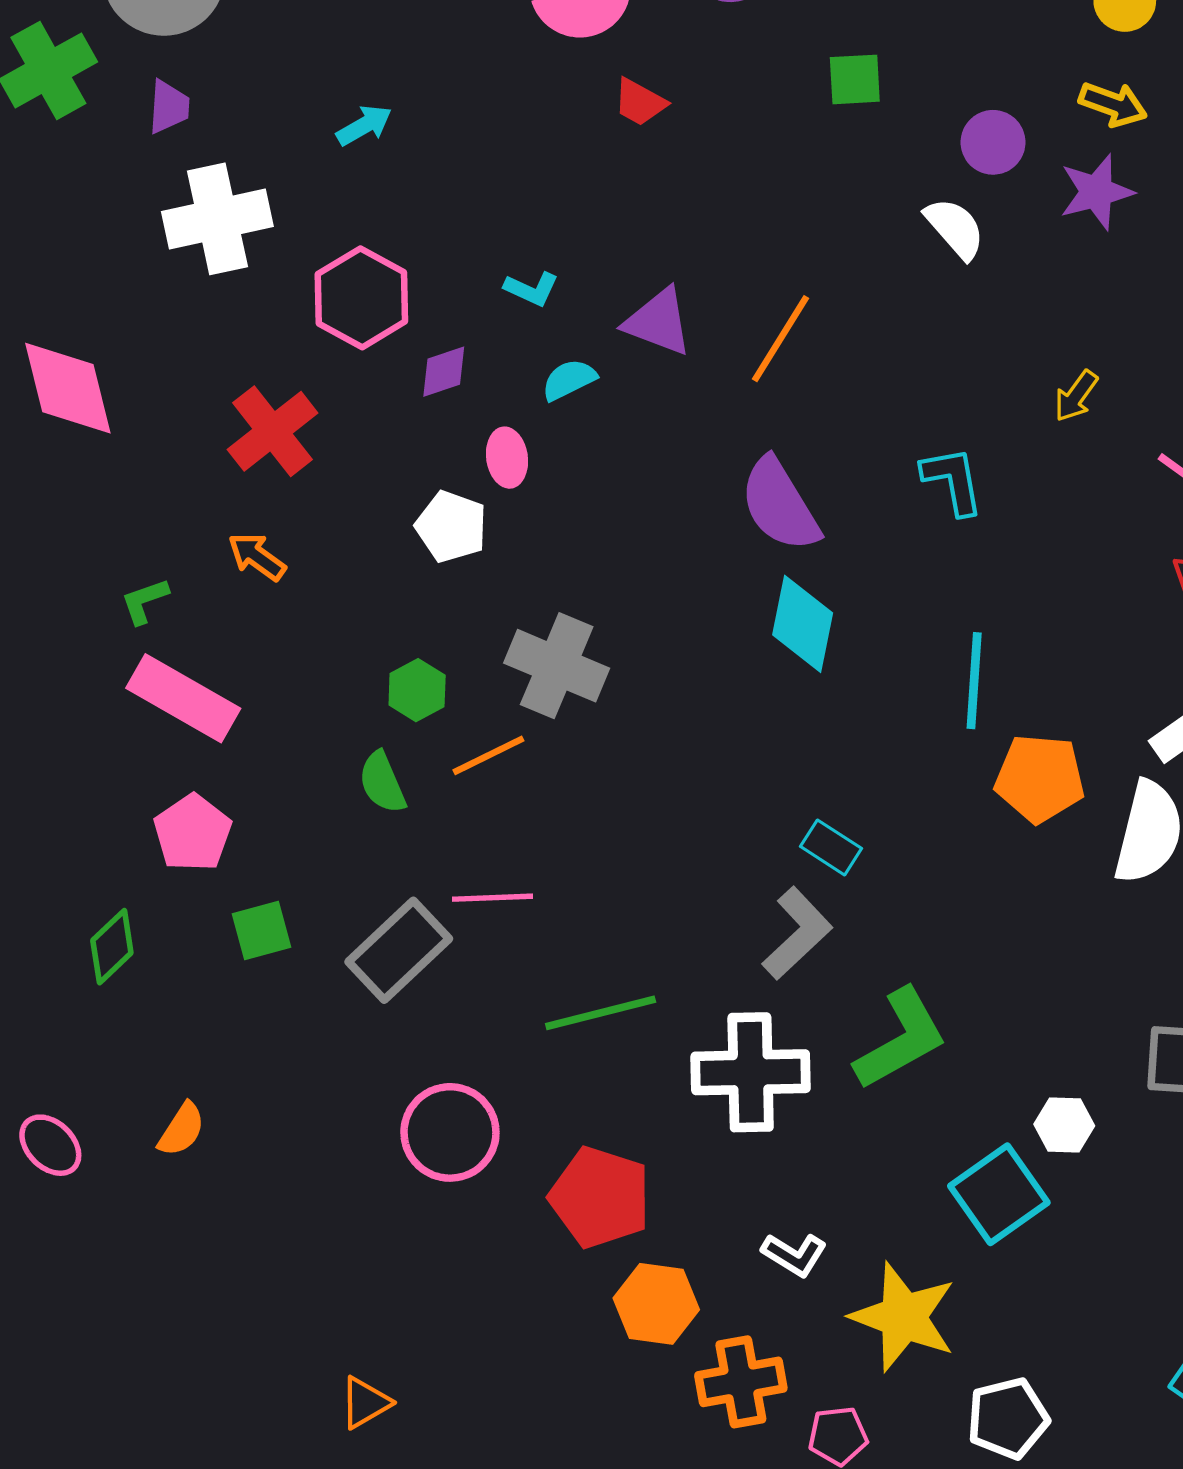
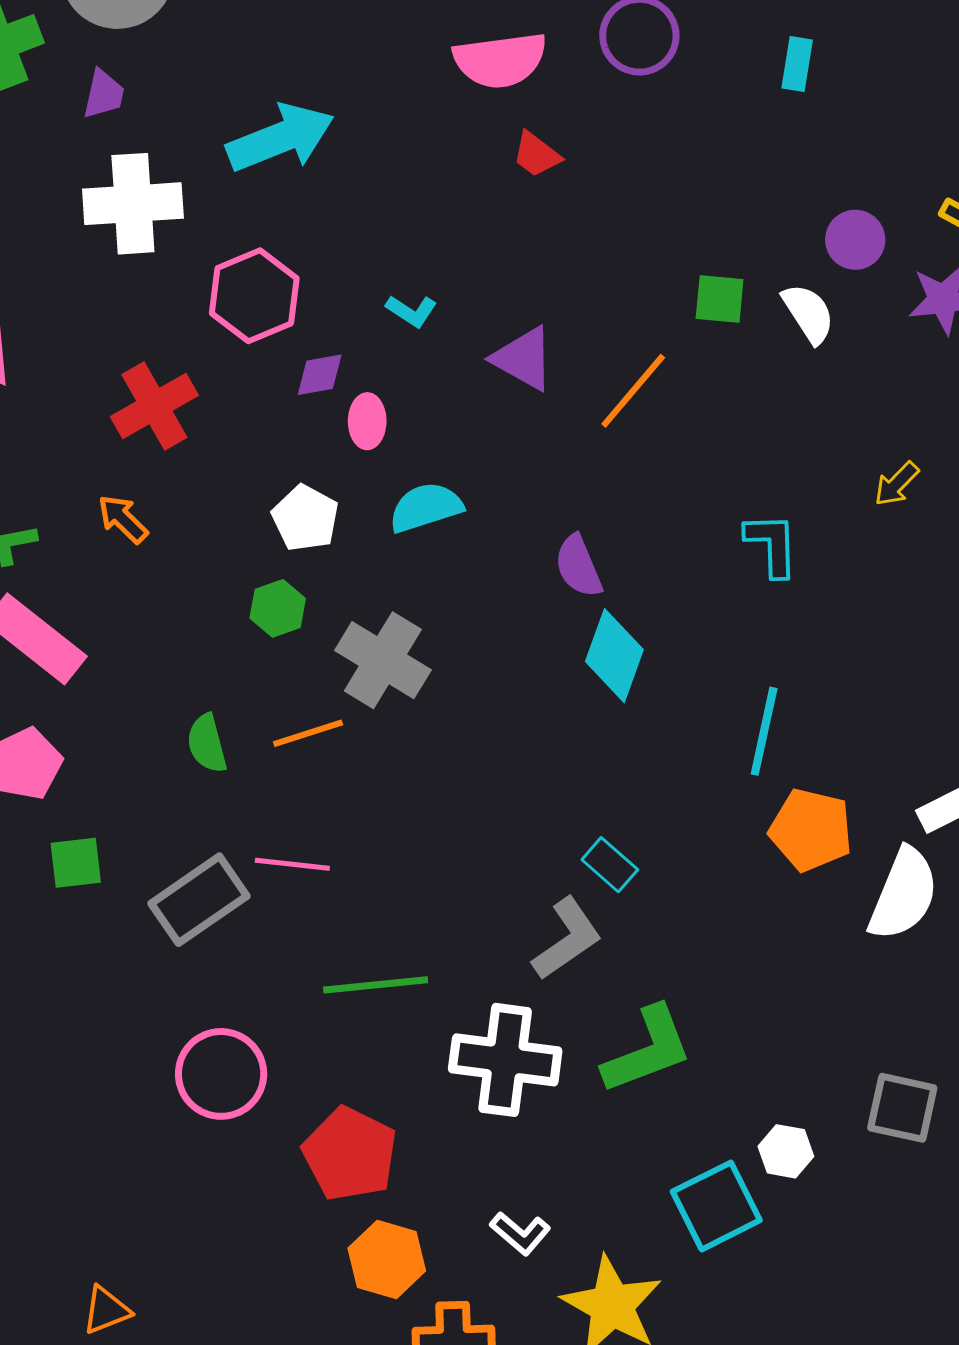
green square: (855, 79) -> (720, 299), moved
cyan arrow: (364, 125) -> (280, 138), size x2.0
cyan semicircle: (569, 380) -> (426, 507), moved, size x1.4
pink ellipse: (507, 458) -> (367, 421), moved
purple semicircle: (780, 505) -> (578, 566), moved, size x0.7
green hexagon: (417, 690) -> (278, 608), moved

